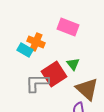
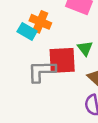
red square: (54, 74) -> (62, 60), turned 30

